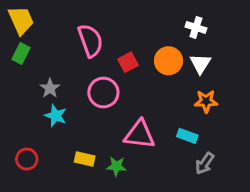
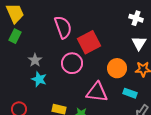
orange circle: (168, 61) -> (117, 68), moved
red square: (128, 62) -> (89, 42), size x1.6

